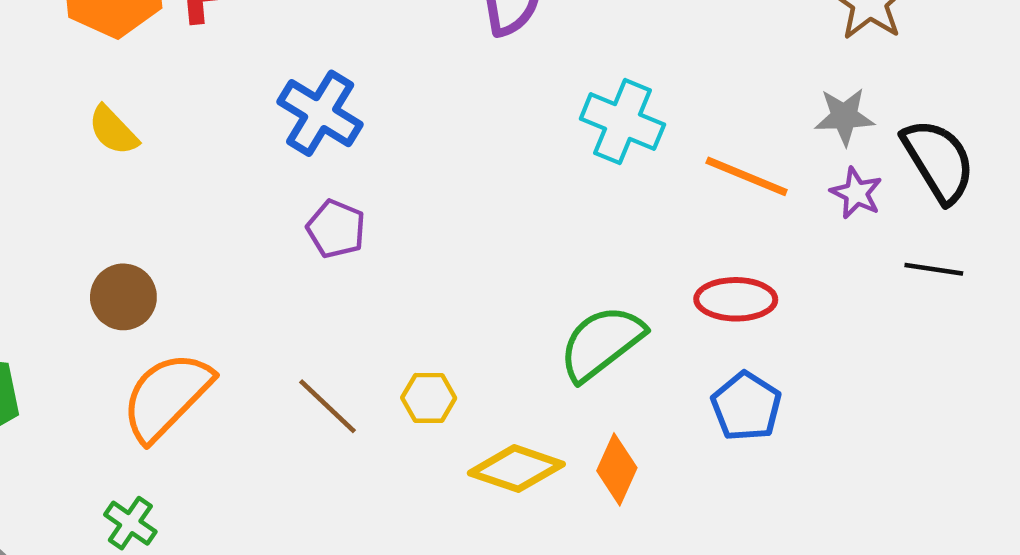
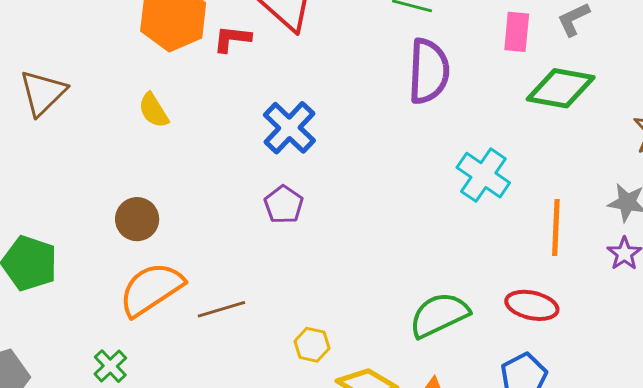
orange line: (747, 176) -> (556, 228), turned 58
yellow hexagon: (429, 398) -> (312, 345), moved
brown line: (328, 406) -> (221, 309), moved, turned -72

